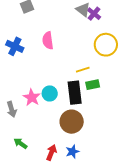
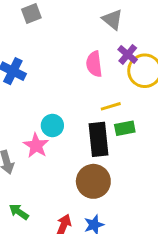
purple cross: (94, 14) -> (128, 54), moved
pink semicircle: (48, 40) -> (94, 64), moved
cyan circle: (50, 93) -> (52, 125), moved

